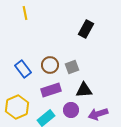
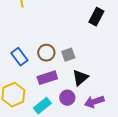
black rectangle: (86, 29) -> (96, 17), moved
black triangle: (84, 90) -> (80, 78), turned -36

